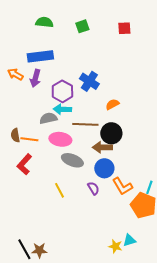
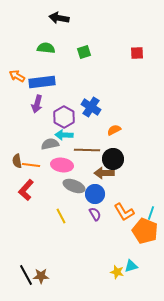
red square: (124, 28) -> (137, 53), moved
orange arrow: (15, 74) -> (17, 76), moved
blue circle: (104, 168) -> (95, 194), moved

